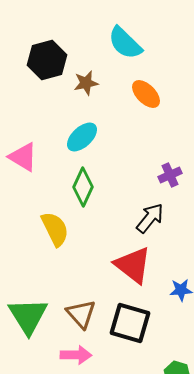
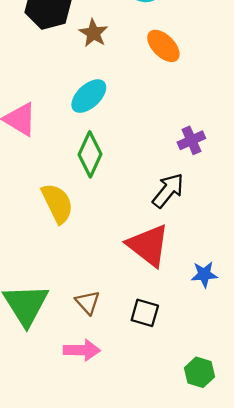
brown star: (86, 83) -> (93, 33), turned -30
brown triangle: (81, 314) -> (88, 302), size x0.7
black square: (130, 323) -> (145, 313), size x0.6

